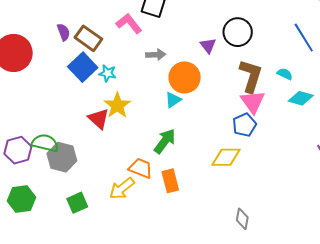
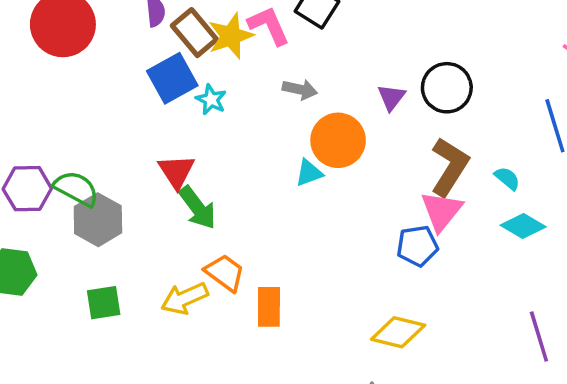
yellow star: (117, 105) -> (231, 36), moved
green arrow: (165, 141) -> (197, 208), moved, turned 92
yellow diamond: (226, 157) -> (398, 332), moved

